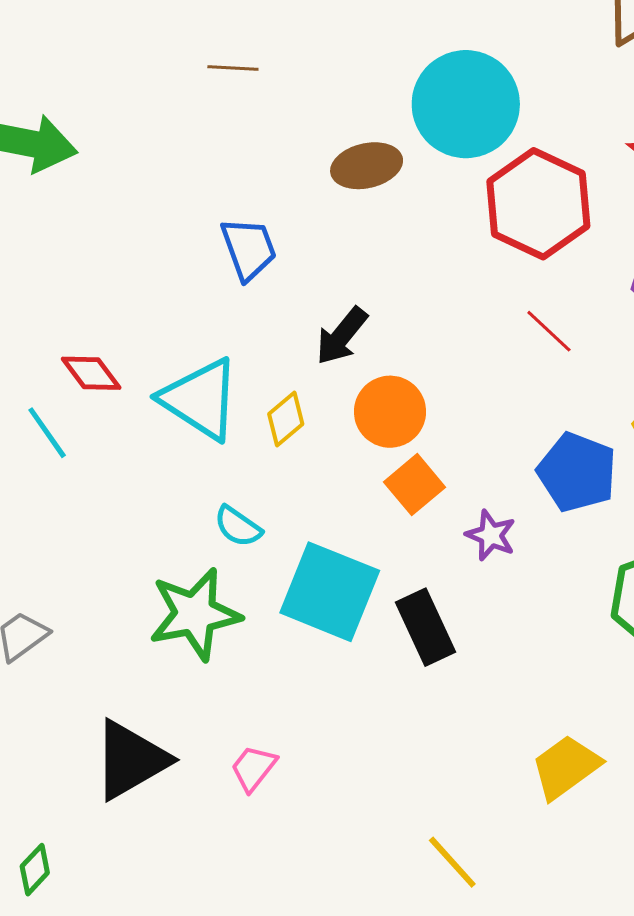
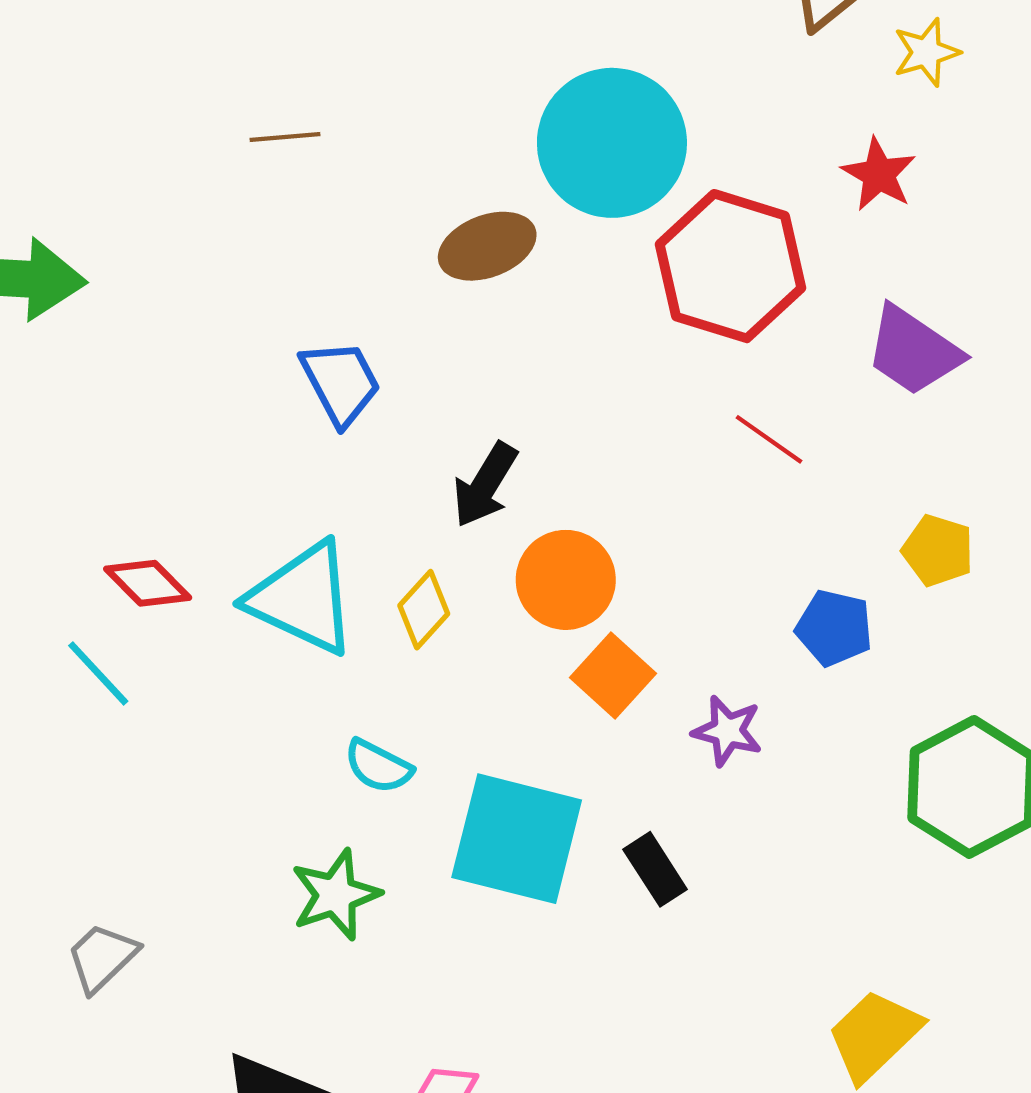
blue pentagon: (577, 472) -> (834, 628), size x0.7
green star: (195, 614) -> (336, 895), size x0.7
black rectangle: (426, 627) -> (655, 869), size x0.7

